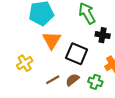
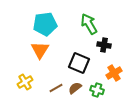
orange triangle: (52, 40) -> (40, 50), moved
yellow cross: (25, 63) -> (25, 82), moved

